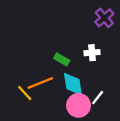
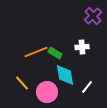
orange line: (40, 83) -> (36, 52), moved
pink circle: (79, 105) -> (47, 92), moved

